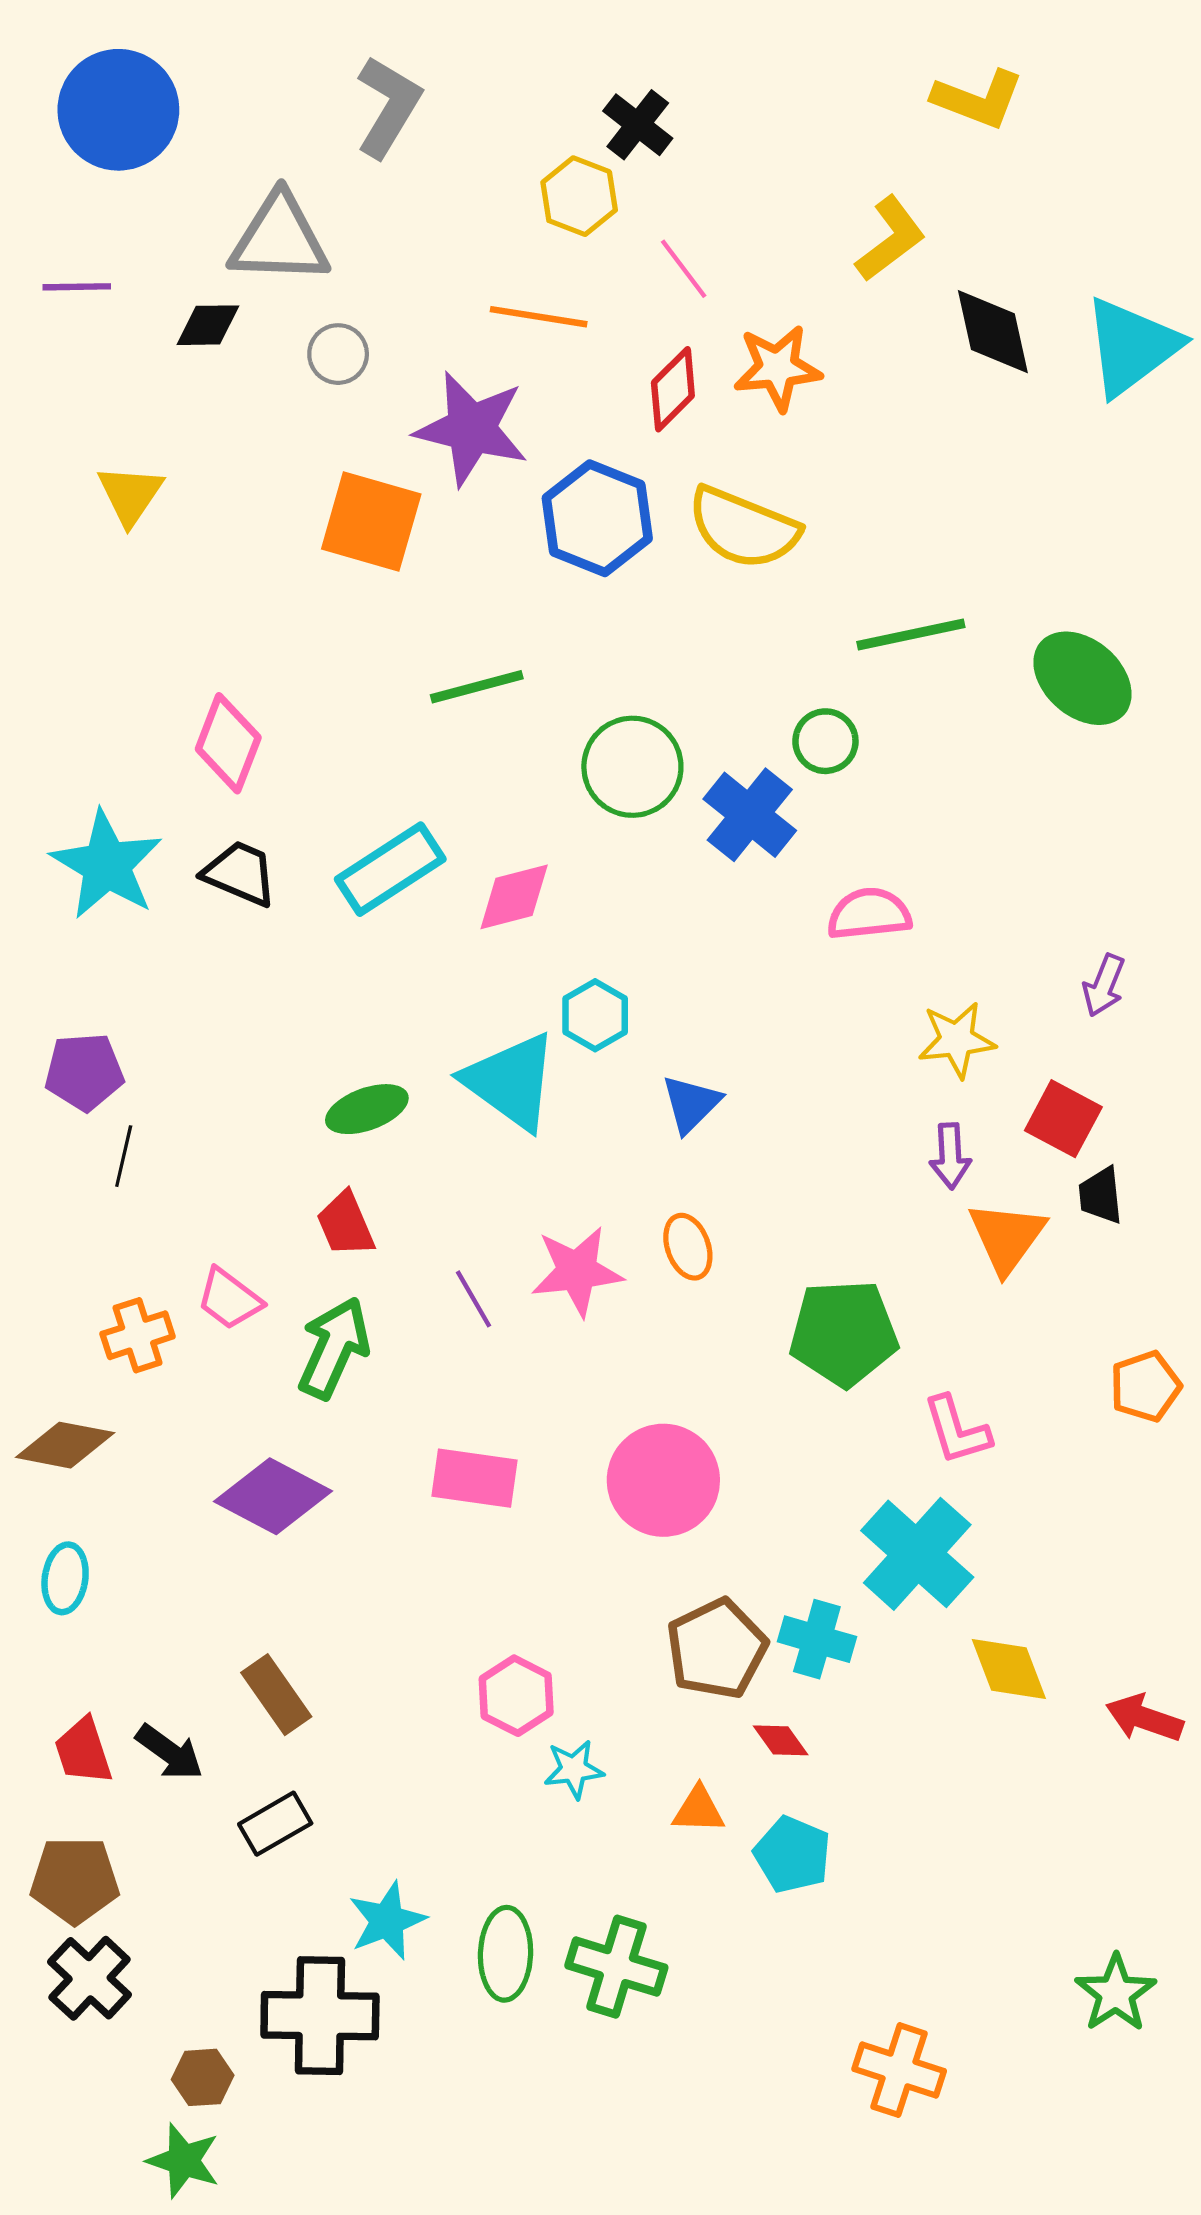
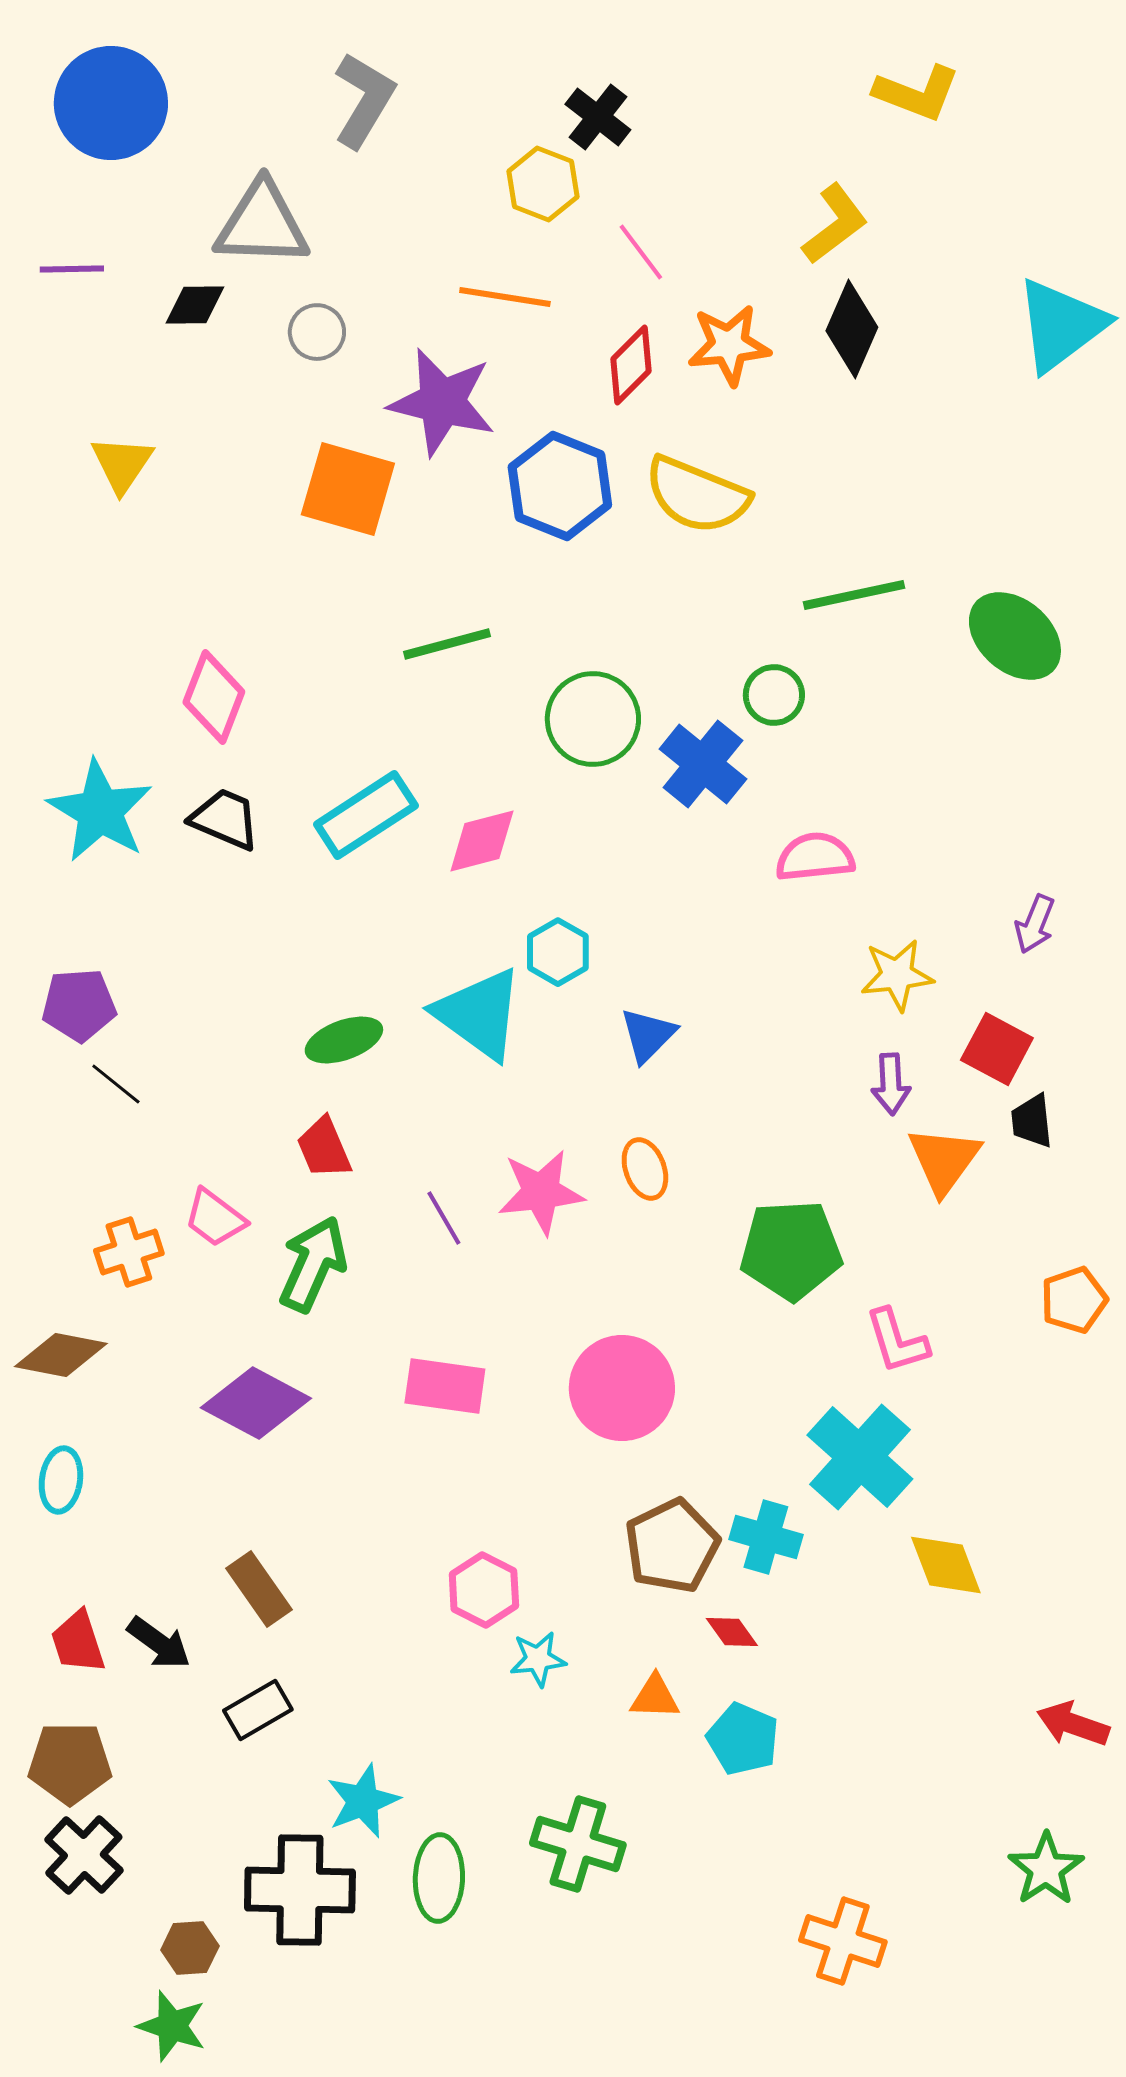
black diamond: (993, 332) -> (852, 329), moved, turned 36
black line: (124, 1156) -> (116, 1084), turned -64
red arrow: (1144, 1718) -> (1073, 1724), moved
green ellipse: (506, 1954) -> (439, 1878), moved

